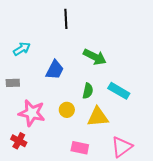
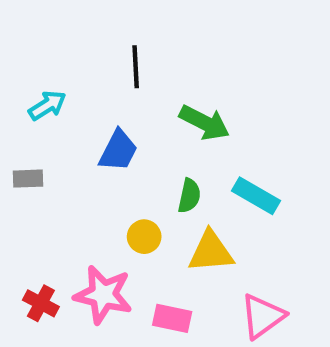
black line: (66, 19) -> (136, 67), moved
pink star: (32, 113) -> (103, 295), moved

